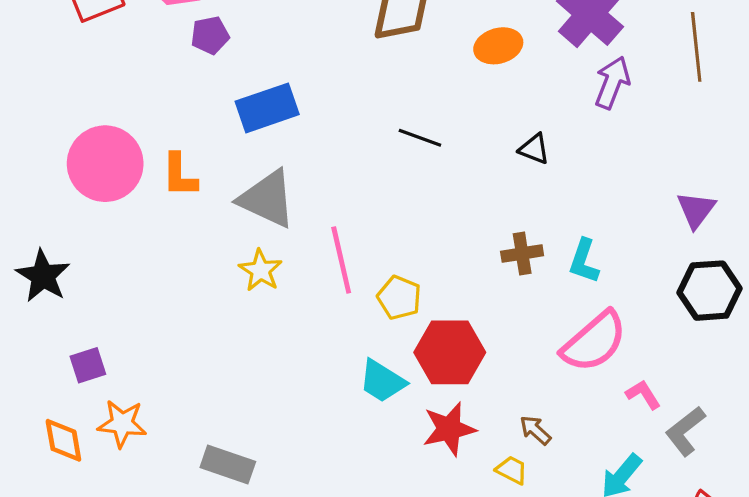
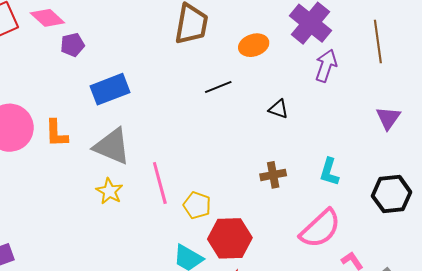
black line: (420, 138) -> (218, 87), moved, turned -40
purple triangle: (696, 210) -> (388, 118), moved
cyan L-shape: (584, 261) -> (329, 172), moved

